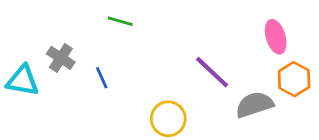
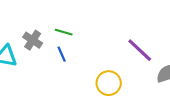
green line: (120, 21) -> (64, 32), moved

